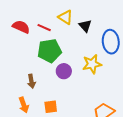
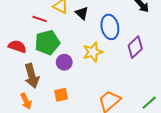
red semicircle: (21, 27) -> (17, 46), moved
brown arrow: (31, 81) -> (32, 76), size x1.6
orange square: (51, 107) -> (61, 95), moved

